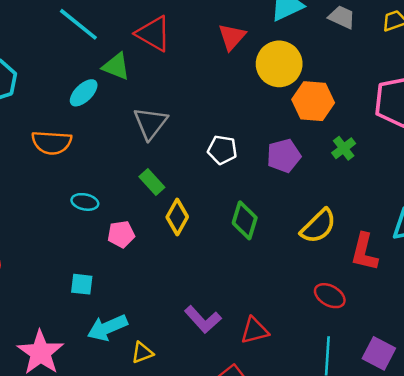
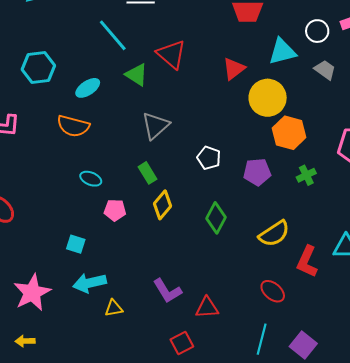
cyan ellipse: (84, 93) -> (88, 88), moved

